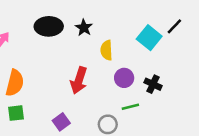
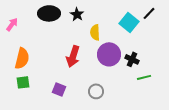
purple circle: (124, 78) -> (109, 54), size x1.5
green line: (130, 107) -> (144, 77), moved
purple square: (61, 122) -> (59, 89), turned -32

